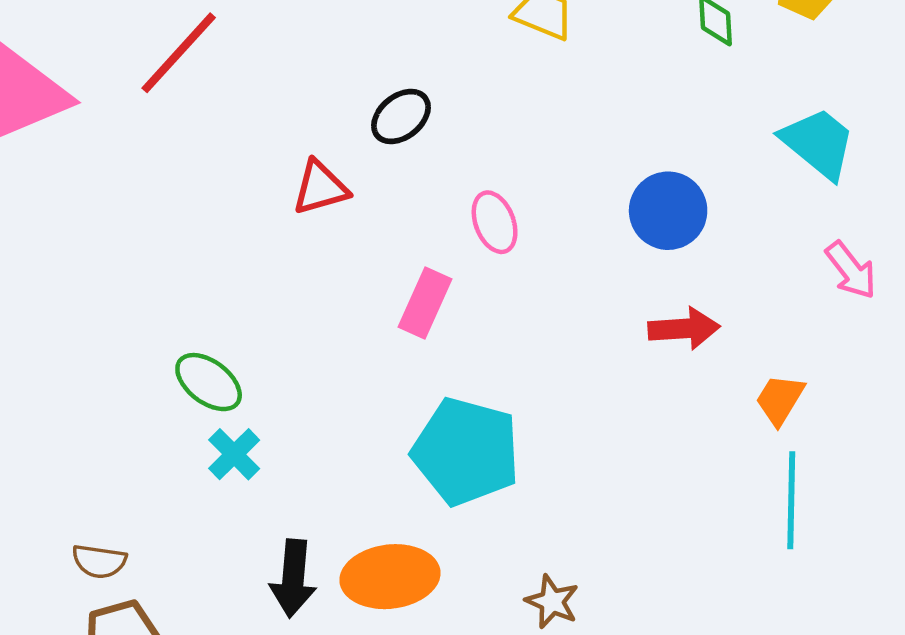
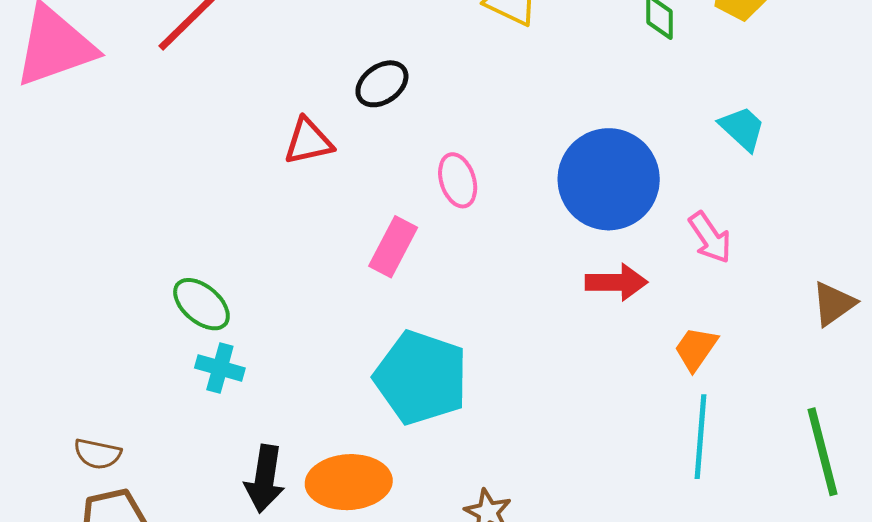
cyan trapezoid: (818, 143) -> (742, 128), size x0.7
blue circle: (668, 211) -> (609, 179), size x1.5
pink arrow: (851, 270) -> (710, 238), moved
cyan cross: (234, 454) -> (220, 368), turned -33

